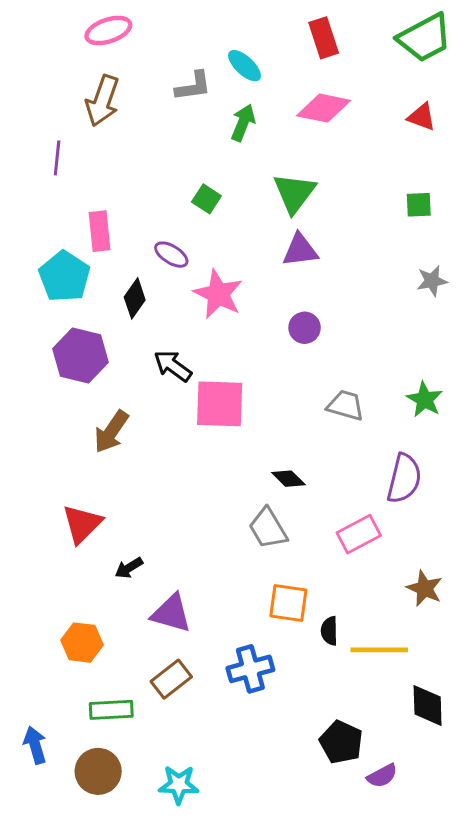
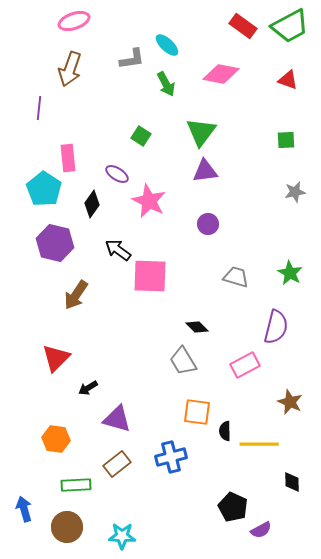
red rectangle: (324, 38) -> (243, 26), moved, turned -36
green arrow: (243, 123) -> (166, 84), turned 130
black diamond: (428, 706) -> (292, 482), size x0.7

